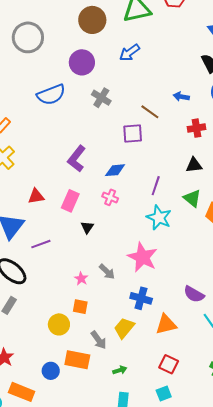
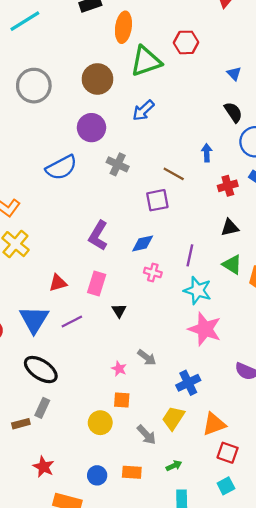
gray circle: (28, 37) -> (34, 86), moved
blue arrow: (181, 97) -> (207, 153), turned 84
pink cross: (110, 197) -> (153, 272), moved
purple line: (41, 244) -> (72, 321), moved
pink star: (142, 257) -> (205, 329), moved
blue cross: (141, 298) -> (188, 383), turned -35
orange triangle: (166, 324) -> (214, 424), moved
orange rectangle: (77, 360) -> (132, 472), moved, size x0.7

